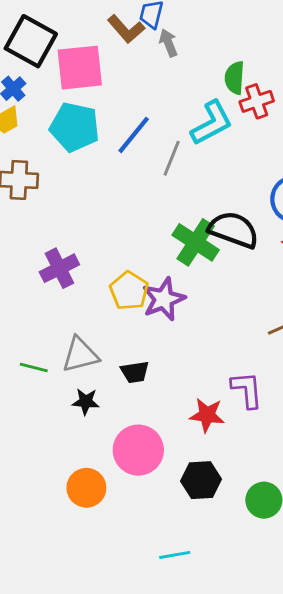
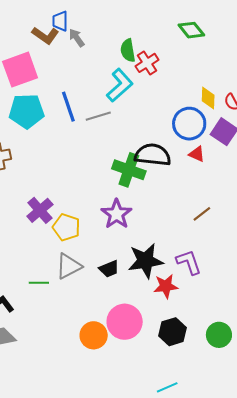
blue line: (134, 135) -> (68, 107), turned -44
gray line: (172, 158) -> (98, 116), turned 65
yellow pentagon: (129, 291) -> (66, 227), moved
black star: (86, 402) -> (146, 261), moved, size x1.8
orange circle: (86, 488) -> (94, 335), moved

